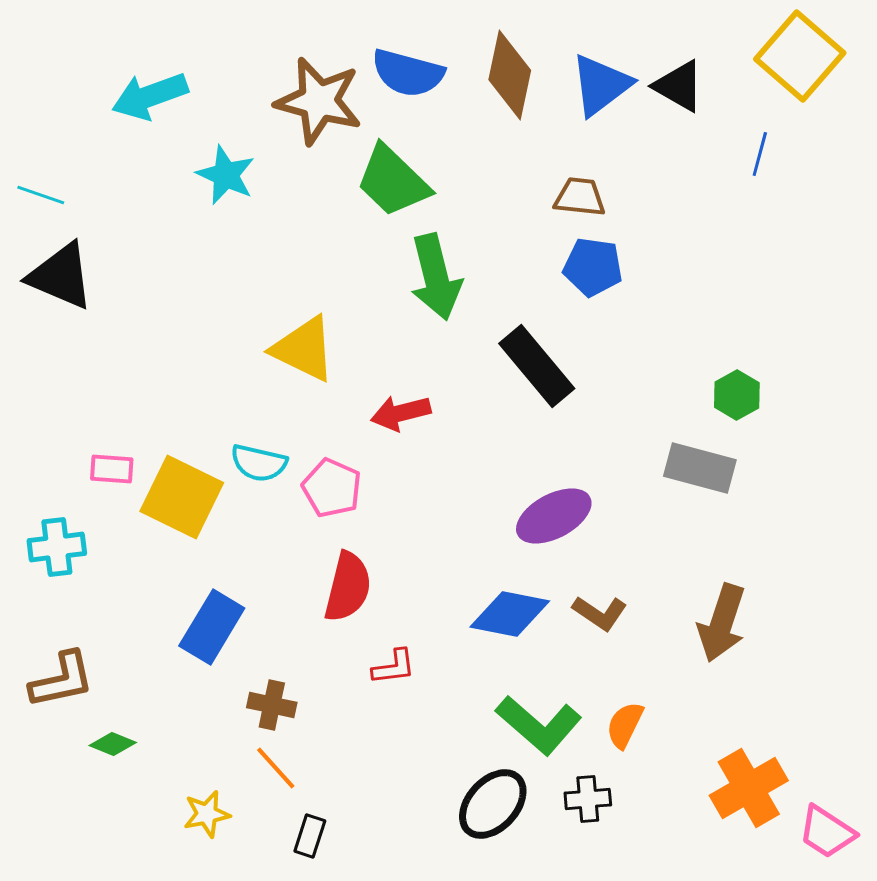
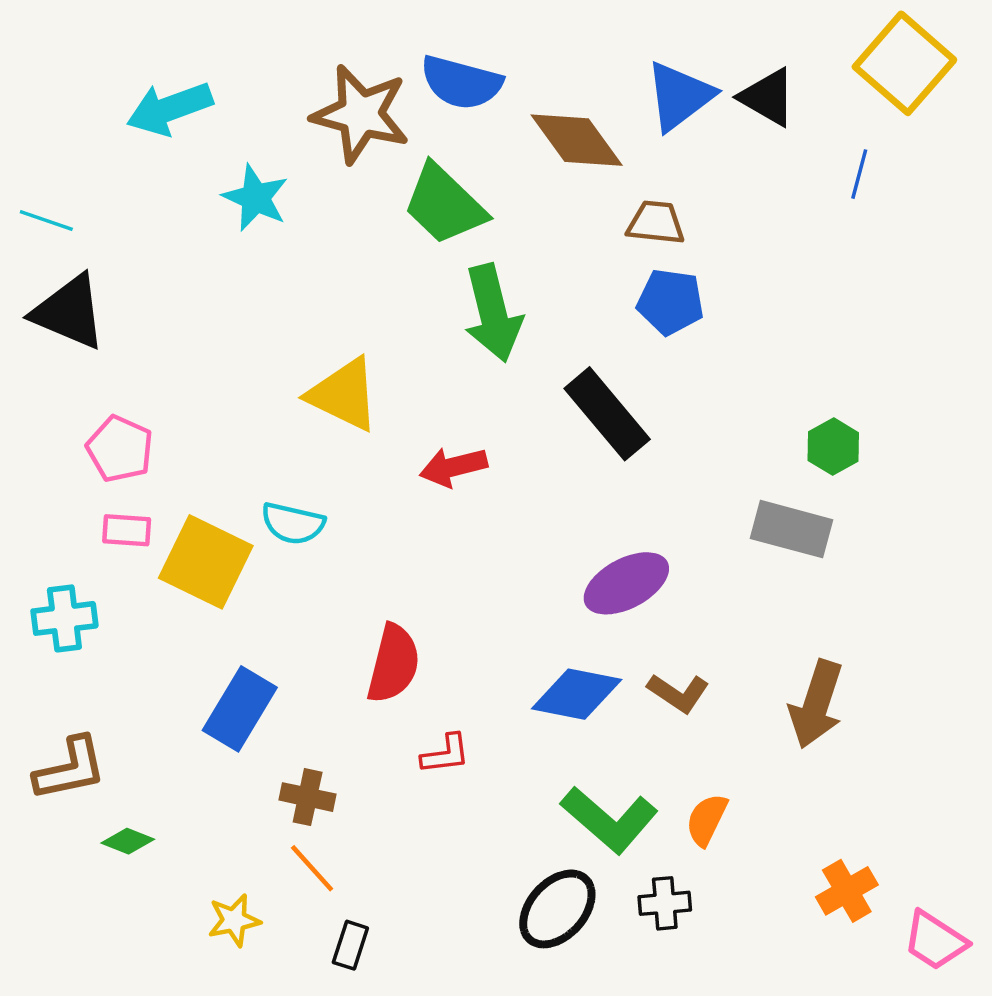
brown diamond: (510, 75) -> (577, 140), moved, turned -48
pink pentagon: (332, 488) -> (120, 449), moved
orange cross: (749, 788) -> (847, 891), size x0.7

